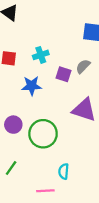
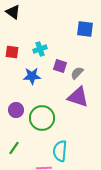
gray semicircle: (83, 66) -> (77, 73), moved
cyan semicircle: (64, 171) -> (60, 151), size x1.5

